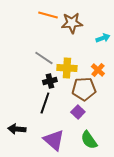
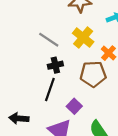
yellow cross: (67, 68) -> (83, 38), moved, turned 36
purple square: (78, 112) -> (74, 106), moved

